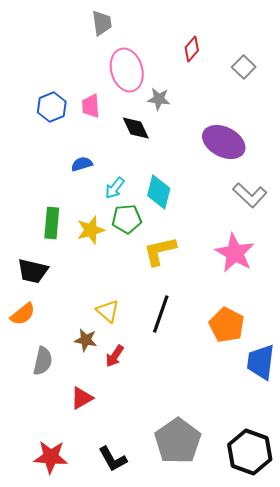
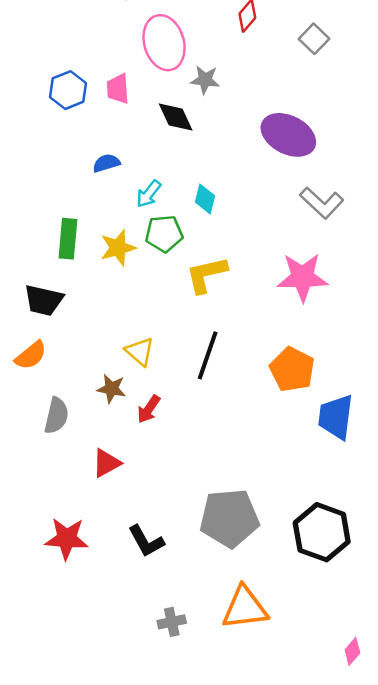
cyan diamond: (159, 192) -> (205, 199), size x0.7
pink star: (235, 253) -> (302, 277), turned -30
gray pentagon: (178, 441) -> (229, 518), turned 30

